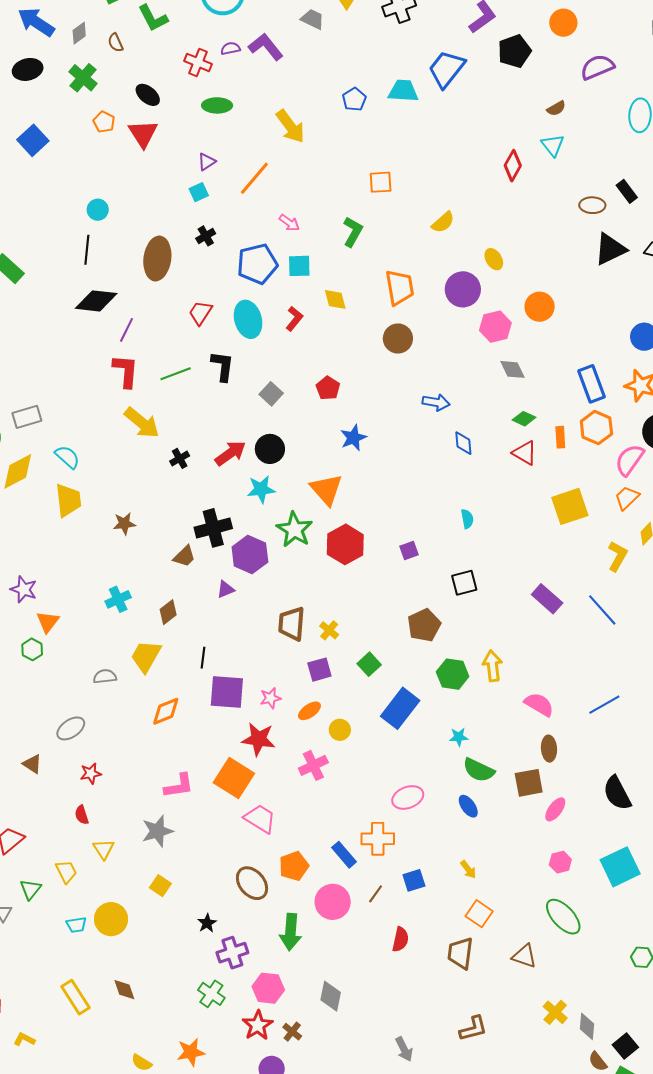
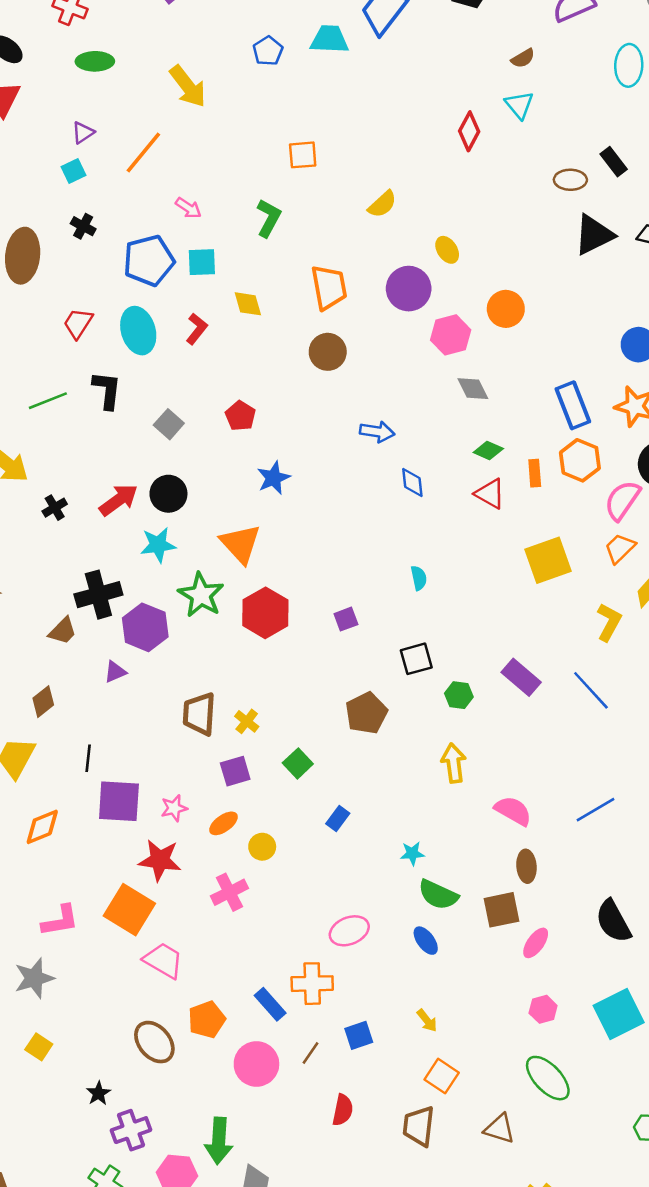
black cross: (206, 236) -> (83, 226), turned -30
green hexagon: (453, 674) -> (459, 695), moved, size x0.7
blue rectangle: (400, 708) -> (338, 818), size x0.5
green arrow: (291, 932) -> (219, 1141), moved

